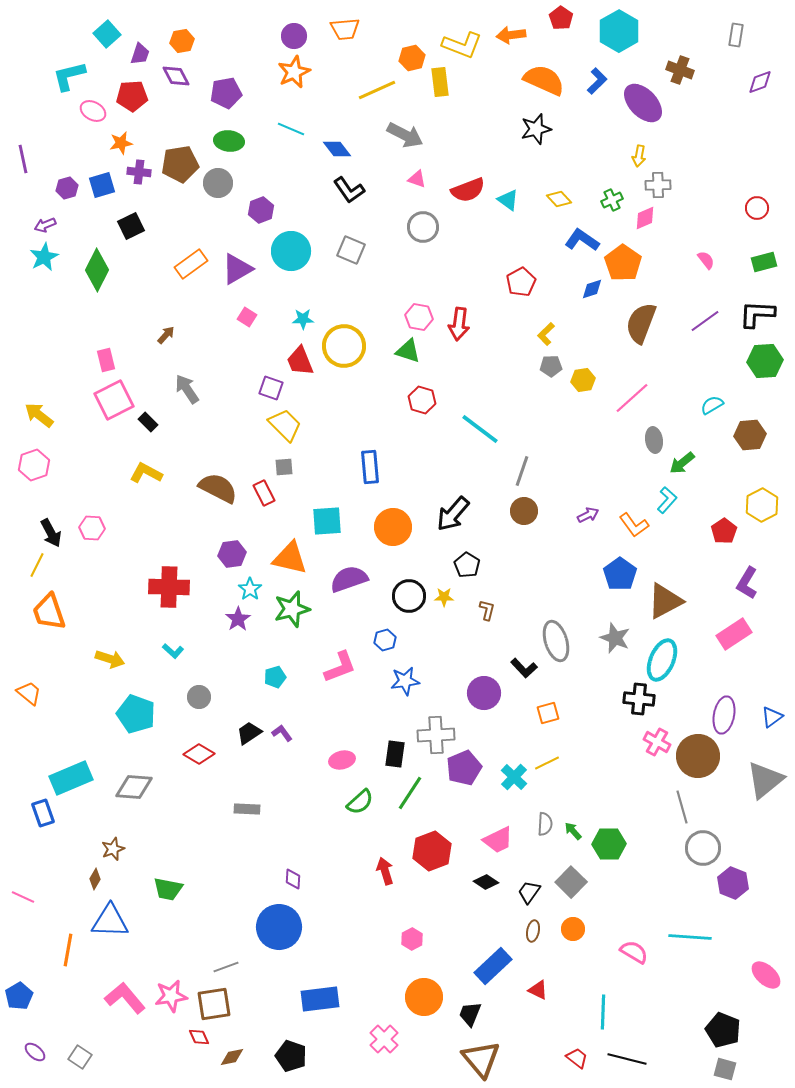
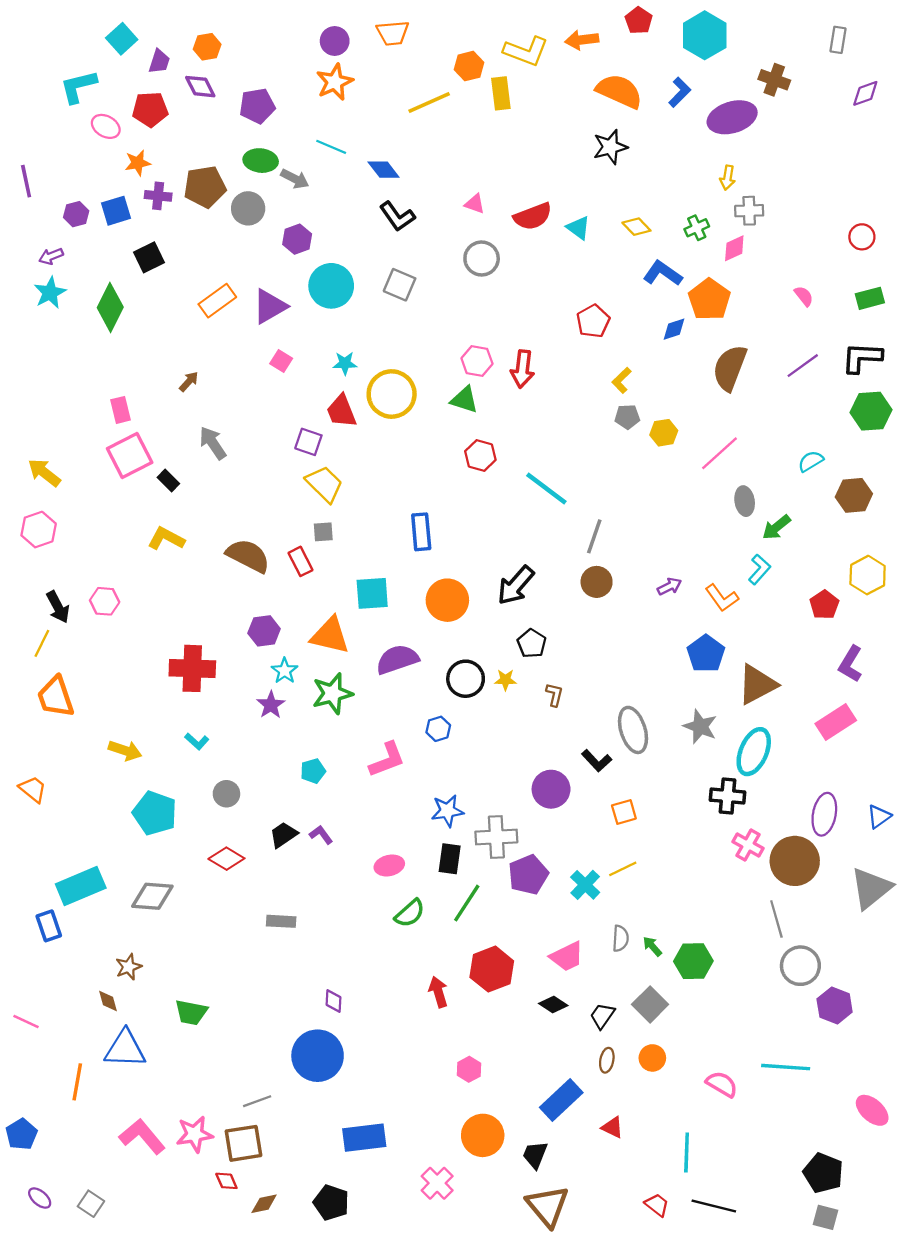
purple ellipse: (643, 103) -> (732, 117), turned -63
gray arrow: (405, 135) -> (295, 179), moved, size x0.7
blue star: (405, 681) -> (447, 811), moved
brown diamond: (95, 879) -> (108, 1001), turned -45

